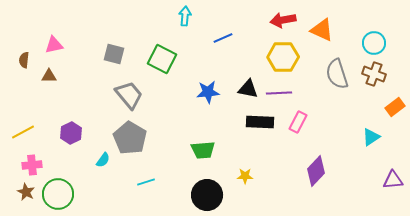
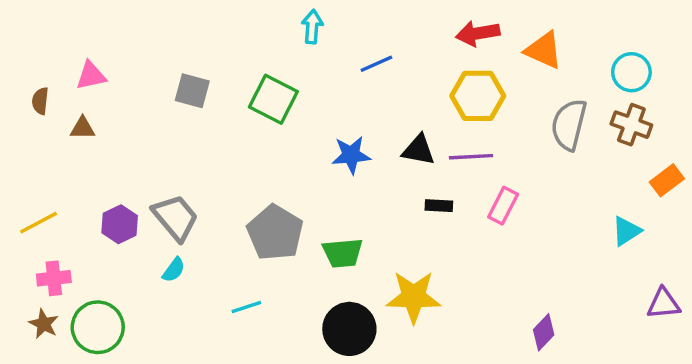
gray semicircle: (337, 74) -> (569, 125), turned 32
gray trapezoid: (129, 95) -> (175, 217), moved
black rectangle: (260, 122) -> (439, 206), size x0.6
gray pentagon: (130, 138) -> (275, 233), moved
purple diamond: (316, 171) -> (544, 332), moved, size x0.7
yellow star: (245, 176) -> (414, 297), size x2.0

